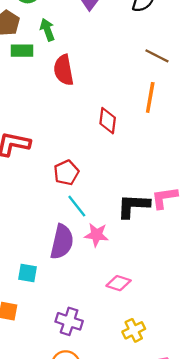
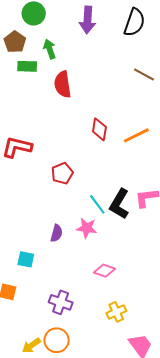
orange line: (150, 97) -> (136, 135), moved, turned 52
cyan line: (77, 206) -> (97, 204), moved
black L-shape: (133, 206) -> (119, 204), turned -64
purple semicircle: (62, 242) -> (57, 233), size x0.6

